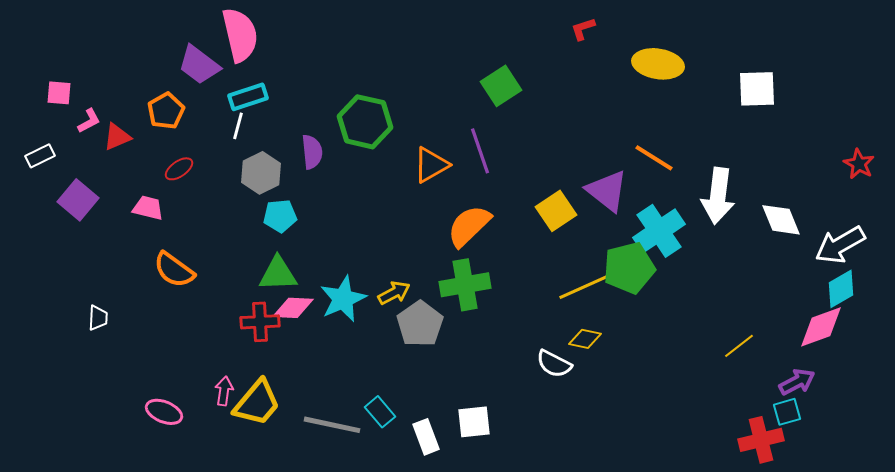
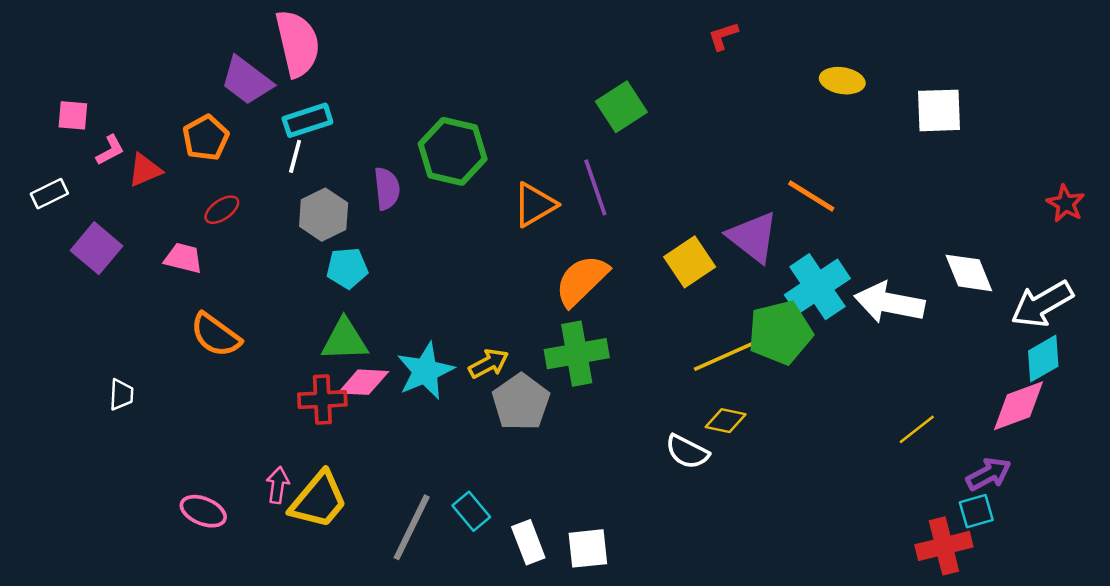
yellow ellipse: (658, 64) -> (842, 81), moved, size x0.7
white arrow: (718, 196) -> (889, 303), moved, turned 94
white square: (474, 422) -> (588, 548), moved
gray line: (332, 425) -> (412, 527), turned -76

